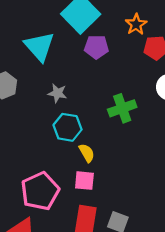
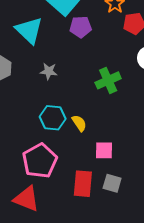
cyan hexagon: (67, 127) -> (53, 118), moved
pink square: (84, 181) -> (104, 150), moved

